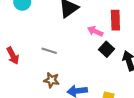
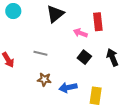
black square: (107, 49) -> (84, 57), moved

